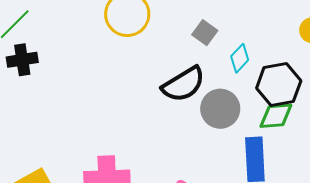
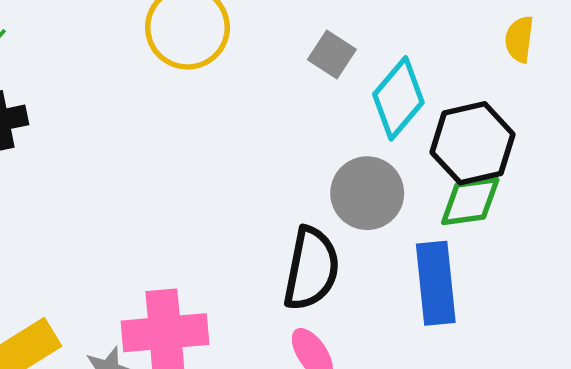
cyan diamond: (240, 58) -> (398, 98), size x1.5
black semicircle: (183, 84) -> (311, 269), moved, turned -45

